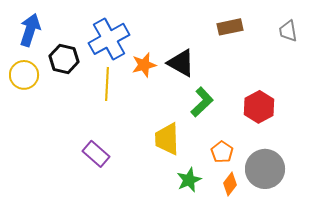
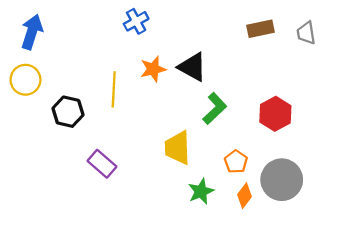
brown rectangle: (230, 27) -> (260, 29), moved
blue cross: (109, 39) -> (136, 21), moved, size x0.6
black hexagon: (64, 59) -> (68, 112), moved

